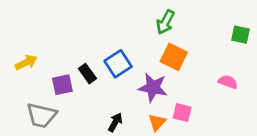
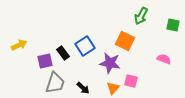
green arrow: (165, 22) -> (141, 16), moved
gray trapezoid: (42, 115) -> (55, 83), moved, turned -85
black arrow: (115, 122) -> (83, 88), turned 104

